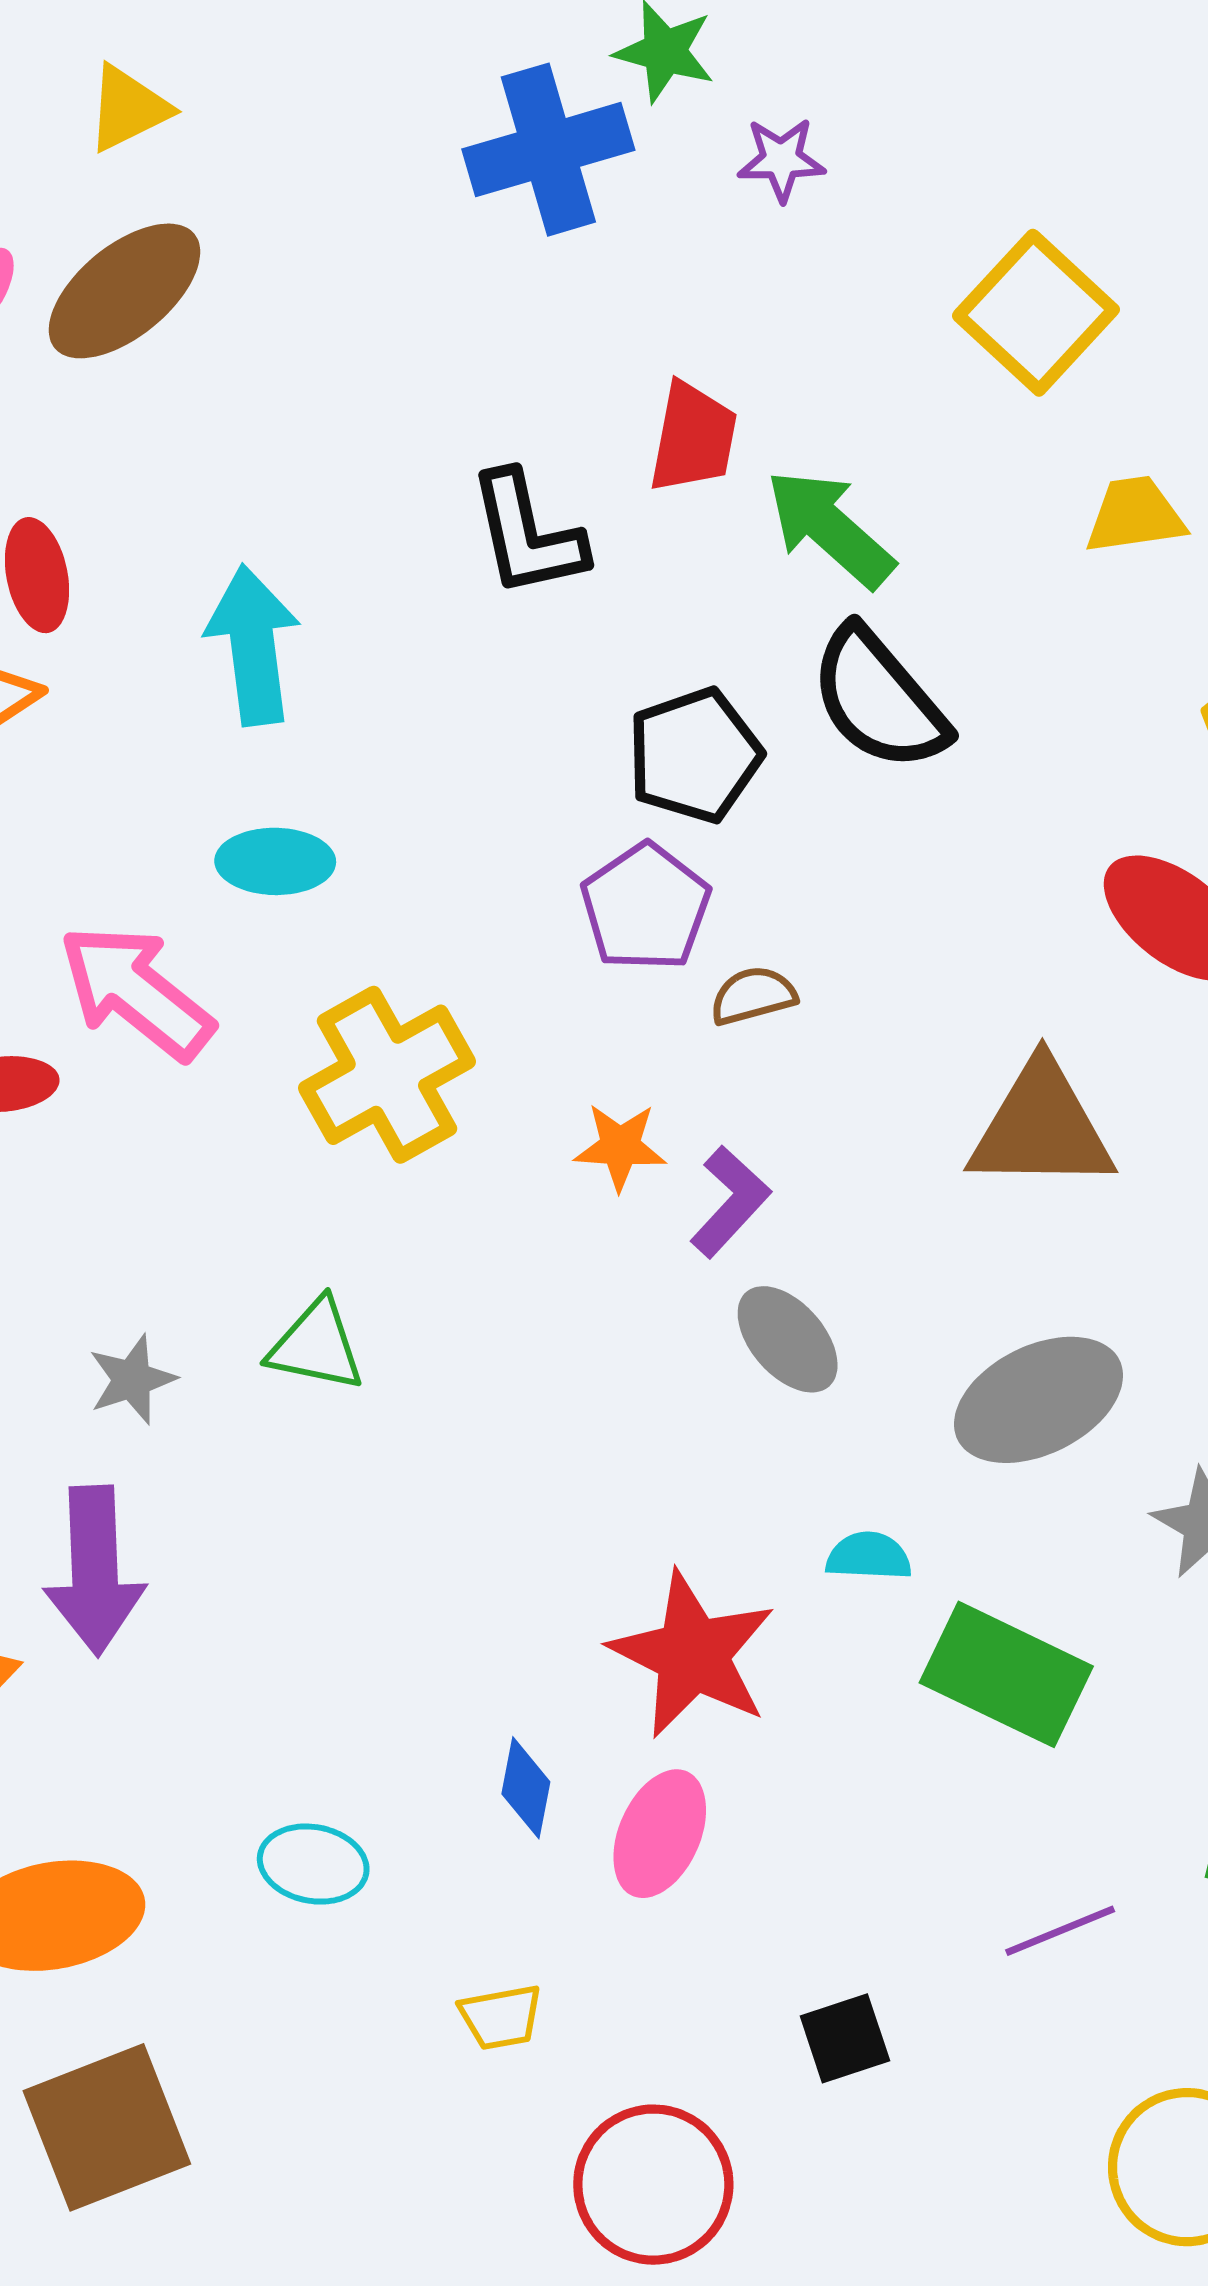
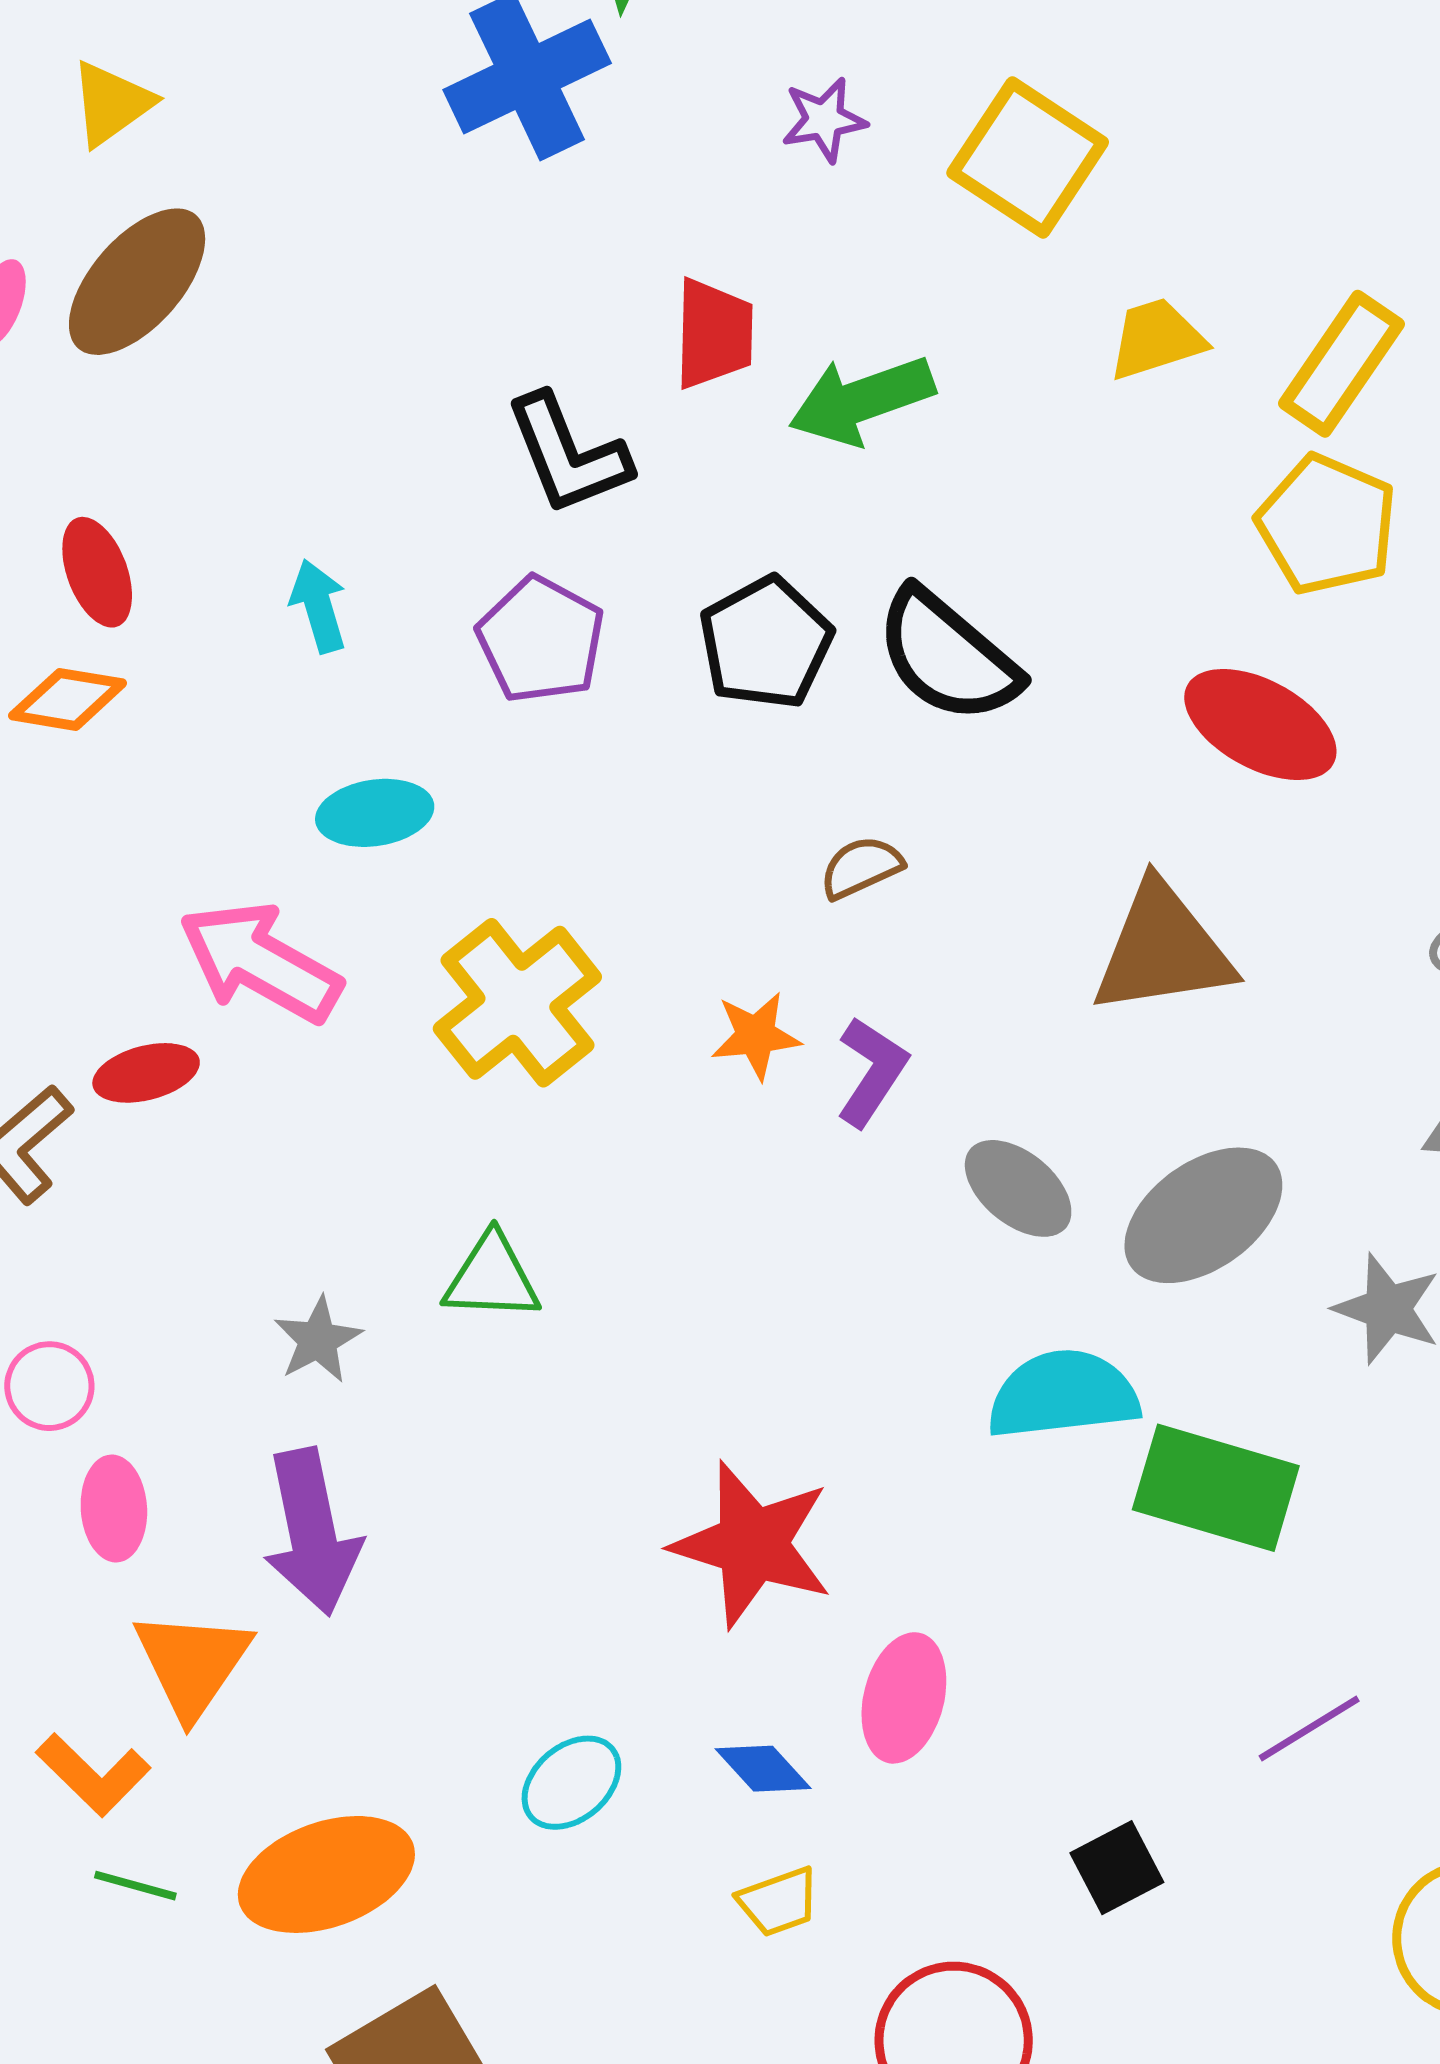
purple star: (781, 160) -> (824, 120), moved
green arrow: (830, 528) -> (861, 400), turned -52
cyan arrow: (253, 645) -> (319, 606), size x0.6
black semicircle: (879, 699) -> (947, 656), moved
purple pentagon: (646, 907) -> (541, 640), moved
gray ellipse: (788, 1339) -> (1018, 1188), moved
cyan semicircle: (869, 1556) -> (1063, 1395), size x1.8
red star: (693, 1655) -> (752, 1544), moved
blue diamond: (526, 1788) -> (763, 1769), moved, turned -44
cyan ellipse: (313, 1864) -> (571, 1783), turned -42

